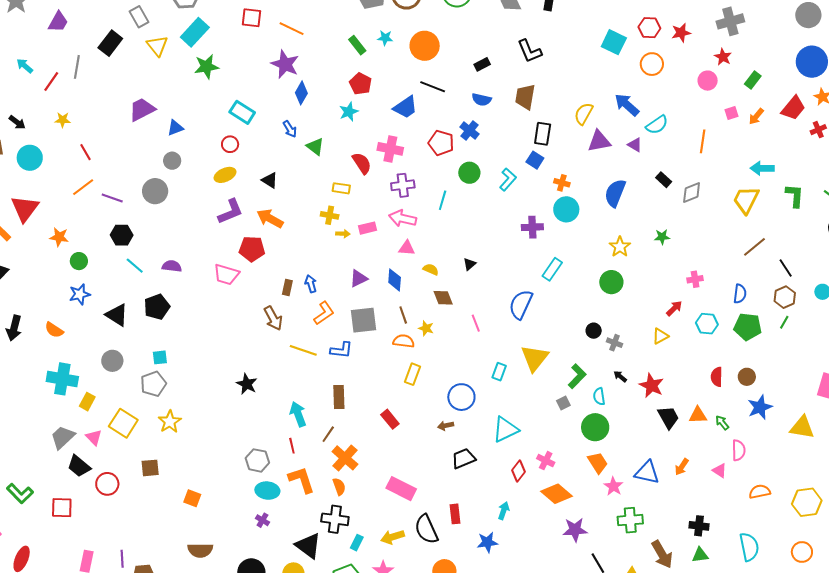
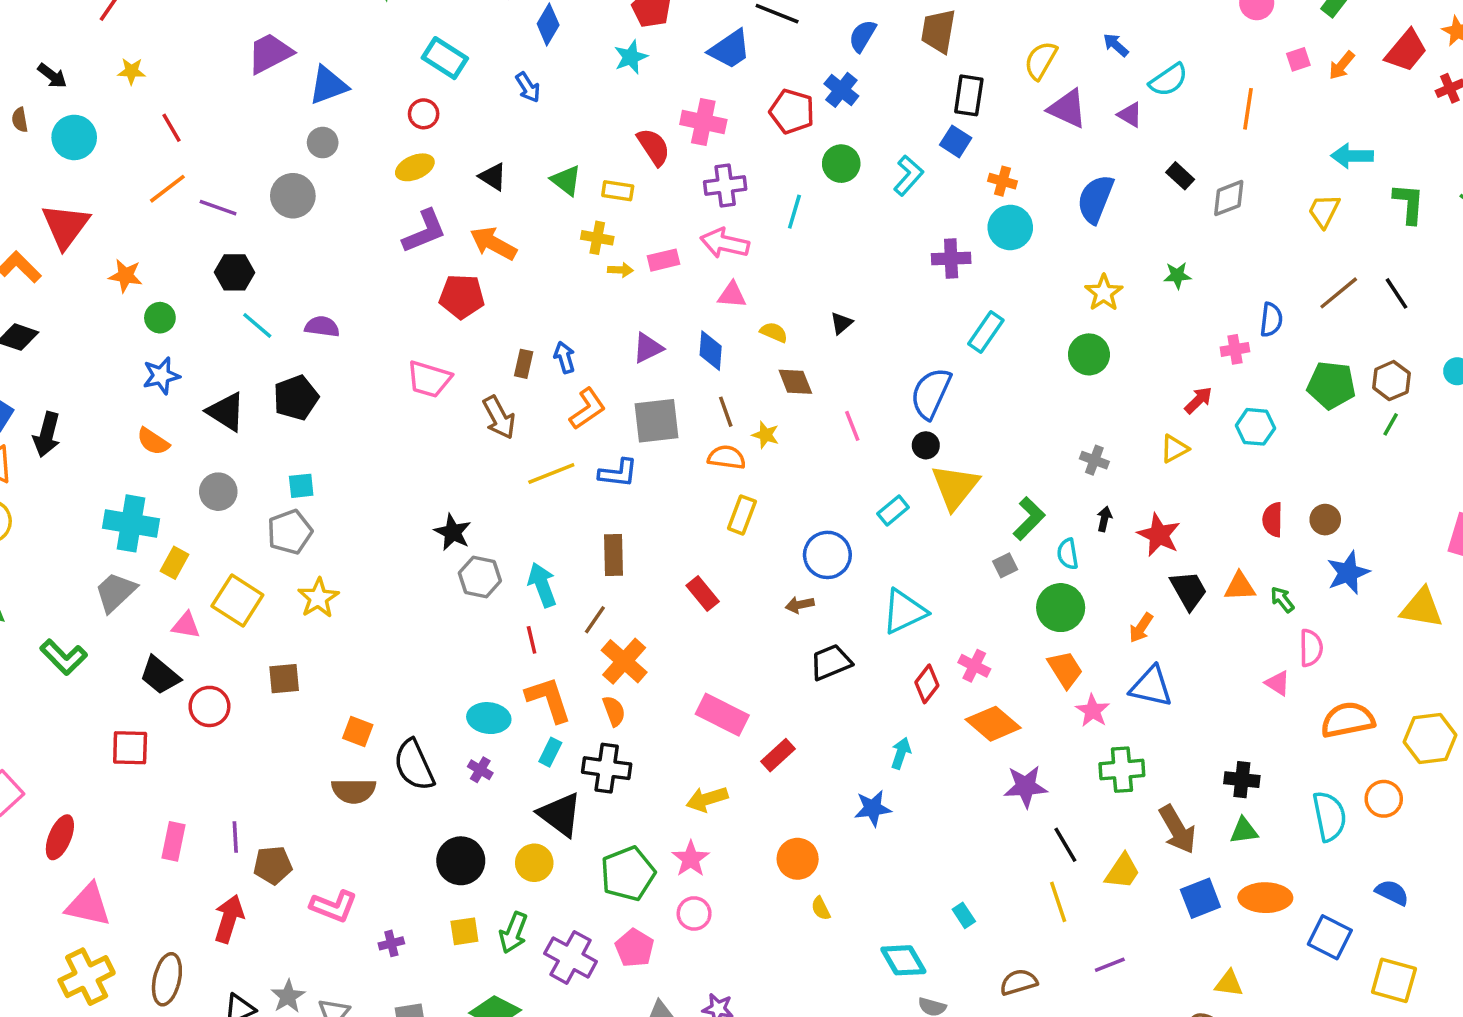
blue semicircle: (482, 100) -> (862, 36), turned 108
blue arrow: (627, 105) -> (1116, 45), size x0.6
blue triangle: (175, 128) -> (328, 85), size x1.4
purple triangle: (599, 141) -> (1067, 109), turned 35
green triangle: (315, 147) -> (566, 180), moved
yellow trapezoid: (746, 200) -> (1324, 211), size x0.7
black line: (786, 268) -> (1396, 293), moved
pink trapezoid: (226, 274) -> (429, 379), moved
blue semicircle: (740, 294) -> (1271, 320), moved
green pentagon: (748, 327) -> (1331, 385), moved
orange semicircle: (54, 330) -> (153, 441), moved
black circle: (594, 331) -> (926, 445), moved
yellow line: (303, 350) -> (551, 474), turned -40
cyan rectangle: (499, 372) -> (893, 511), turned 30
black arrow: (620, 376) -> (1104, 519), turned 64
gray trapezoid: (63, 437) -> (116, 592), moved
pink triangle: (94, 437) -> (186, 625), turned -36
gray hexagon: (257, 460) -> (480, 577), moved
orange arrow: (682, 467) -> (1141, 628), moved
orange semicircle: (760, 492) -> (1348, 720), size x1.4
green L-shape: (20, 493) -> (64, 657), moved
red rectangle: (455, 514) -> (778, 755), moved, turned 54
black semicircle: (426, 529) -> (414, 765), moved
cyan rectangle: (357, 543) -> (550, 752), moved
brown semicircle: (200, 550) -> (354, 791), moved
orange circle: (802, 552) -> (1384, 799), moved

